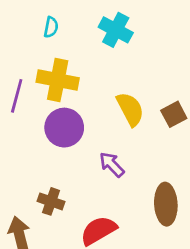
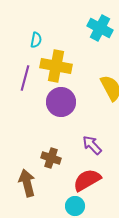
cyan semicircle: (51, 27) -> (36, 40), moved
purple arrow: (112, 165) -> (92, 145), moved

